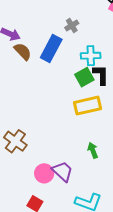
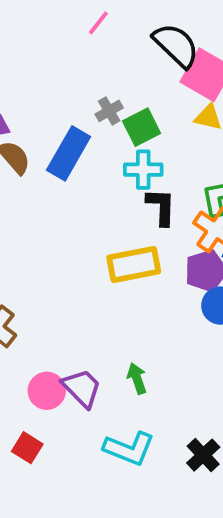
green square: (84, 77) -> (142, 127), moved
green arrow: (93, 150) -> (137, 378), moved

